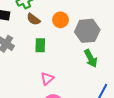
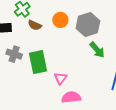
green rectangle: (40, 45) -> (38, 62), moved, size x1.6

